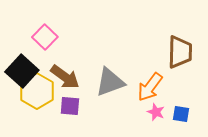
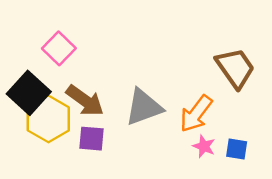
brown trapezoid: (180, 52) -> (235, 68), turned -36

